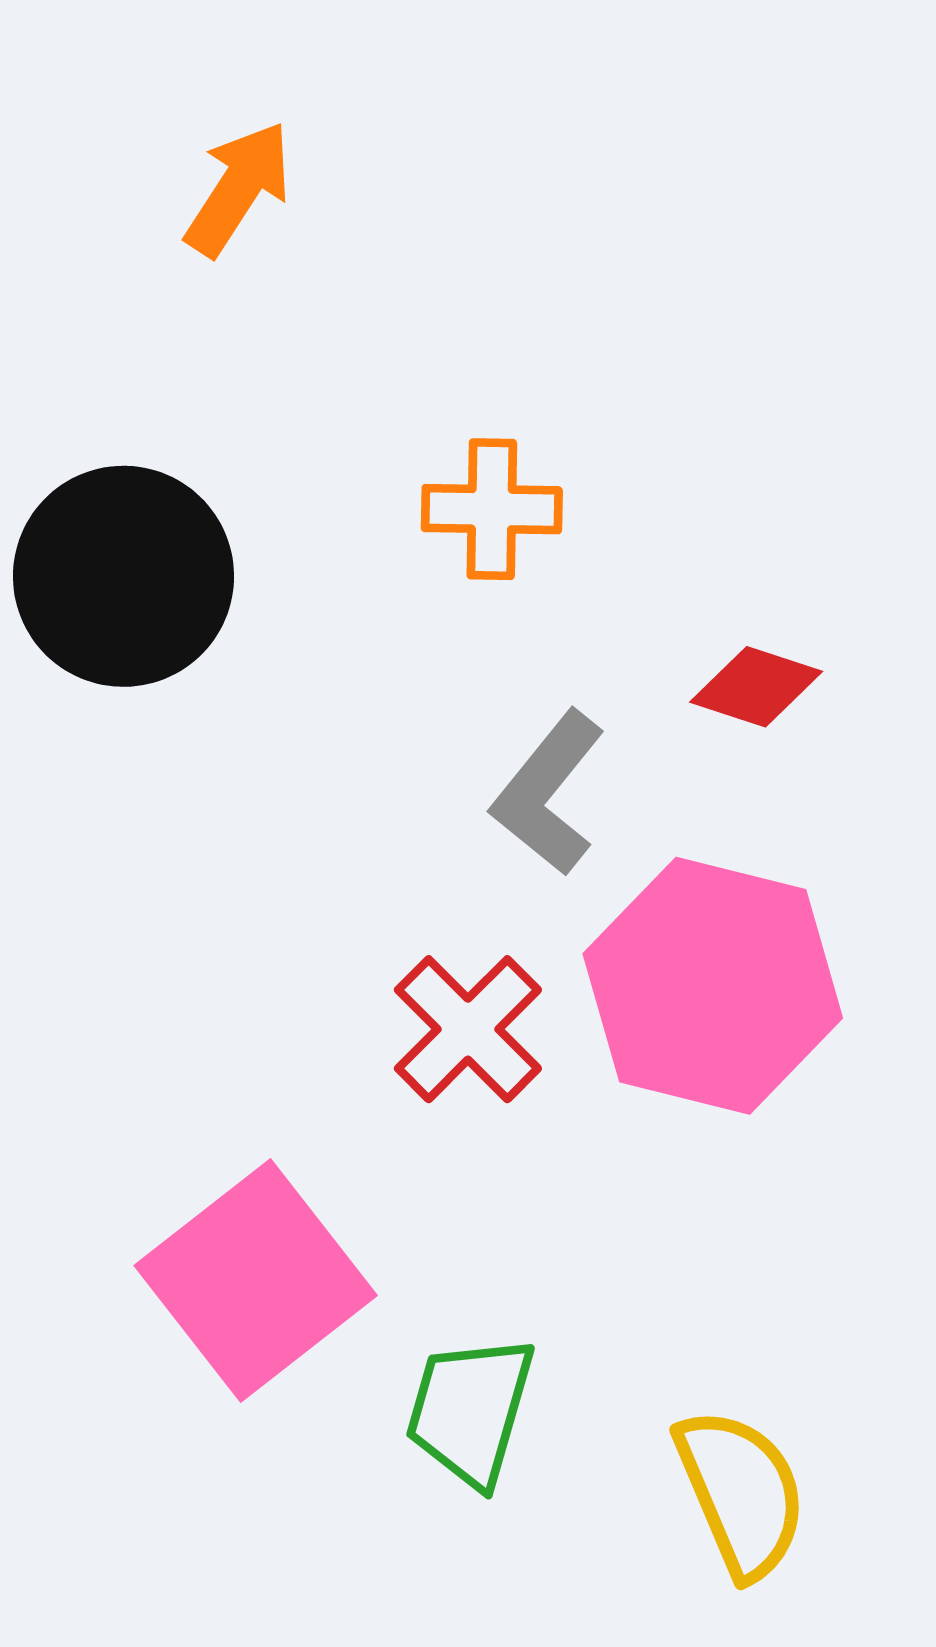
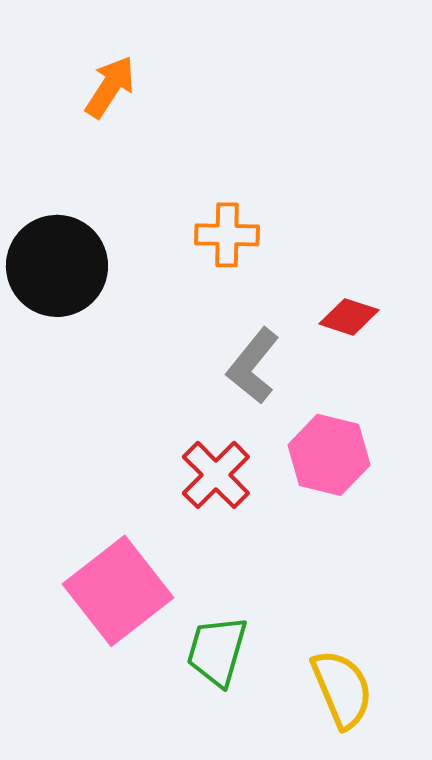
pink hexagon: (713, 986) -> (329, 455), size x0.7

